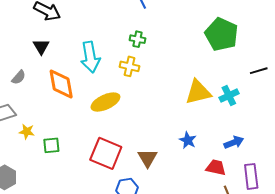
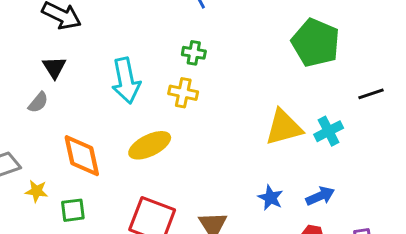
gray semicircle: (19, 77) -> (38, 102), moved
orange diamond: (61, 84) -> (82, 156), moved
blue arrow: (234, 142) -> (320, 196), moved

